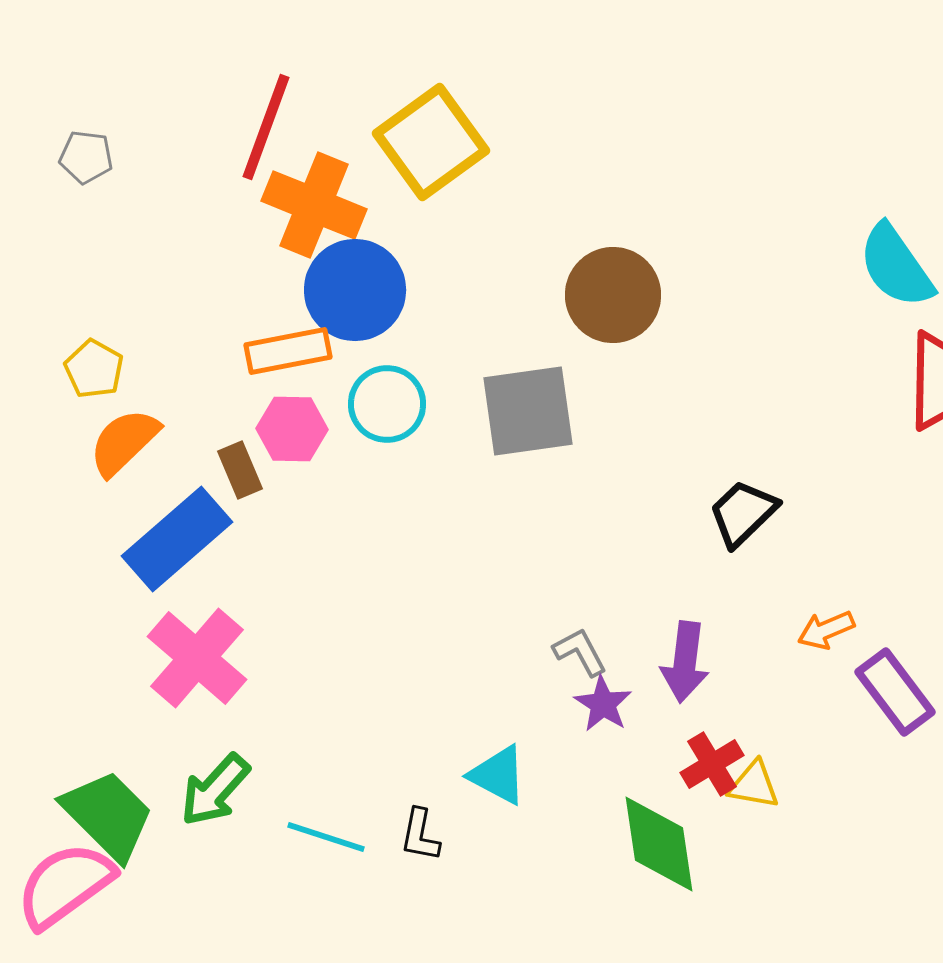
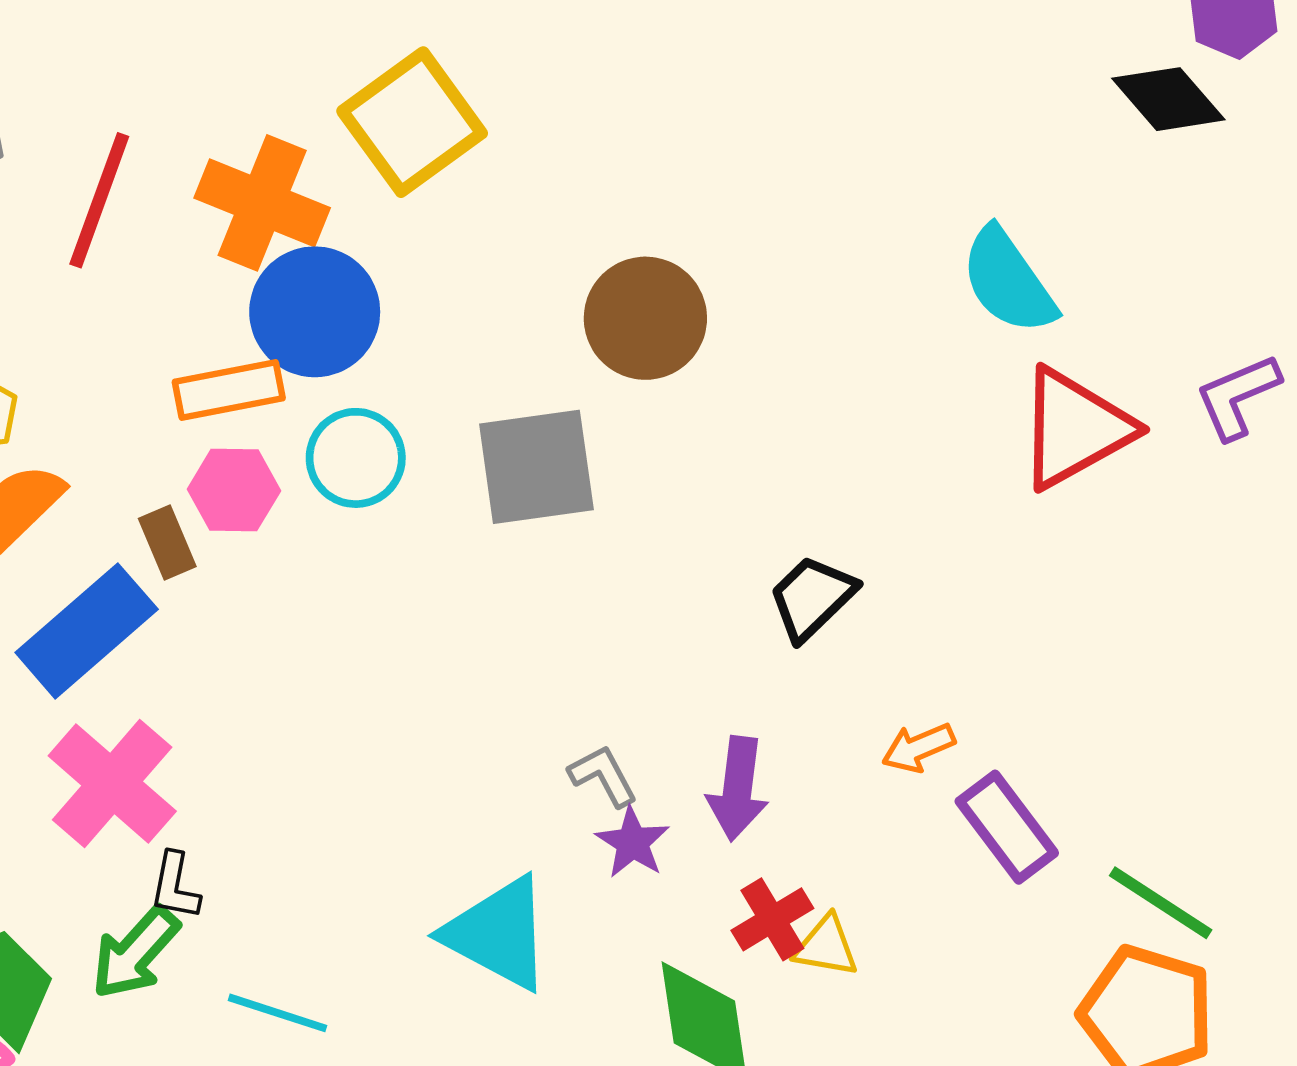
red line: (266, 127) -> (99, 200), moved
cyan triangle: (498, 775) -> (498, 933), size x1.5
black L-shape: (420, 835) -> (175, 886), moved

